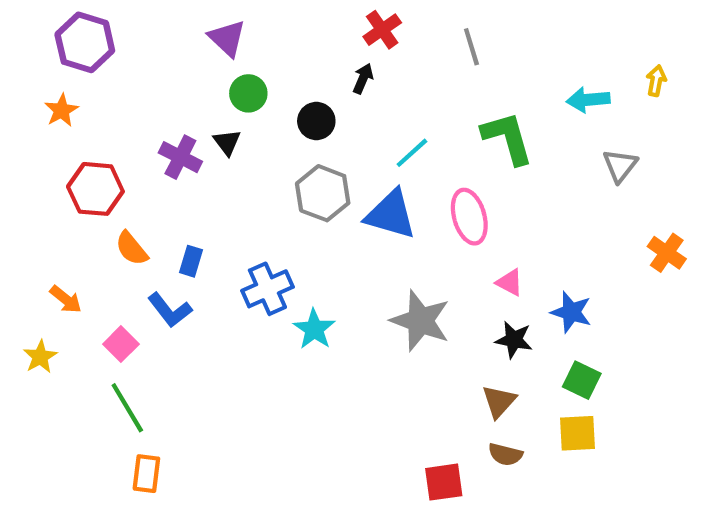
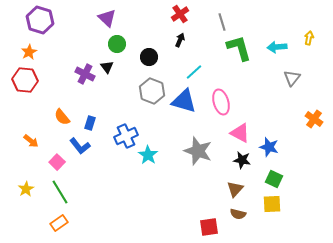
black arrow: (363, 79) -> (180, 40), moved
green L-shape: (507, 138) -> (239, 48), moved
red hexagon: (95, 189) -> (25, 80), moved
pink triangle: (510, 282) -> (240, 133), size x1.5
yellow star: (40, 357) -> (26, 189), moved
orange rectangle: (146, 474) -> (59, 223), moved, turned 48

